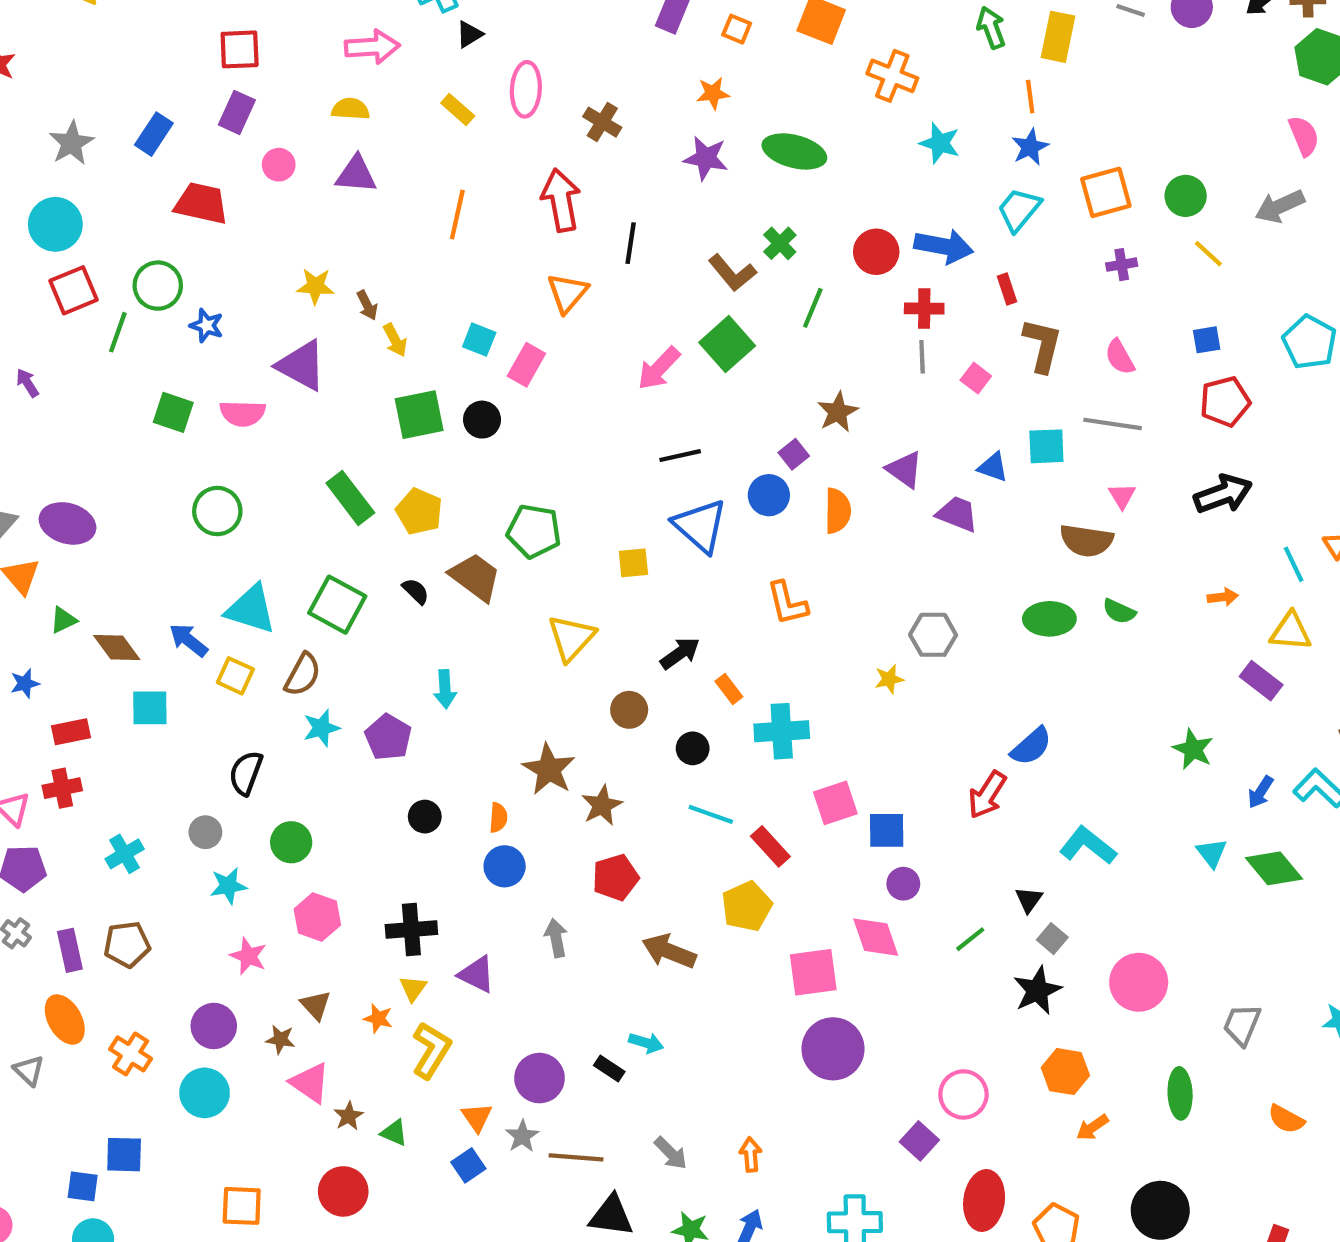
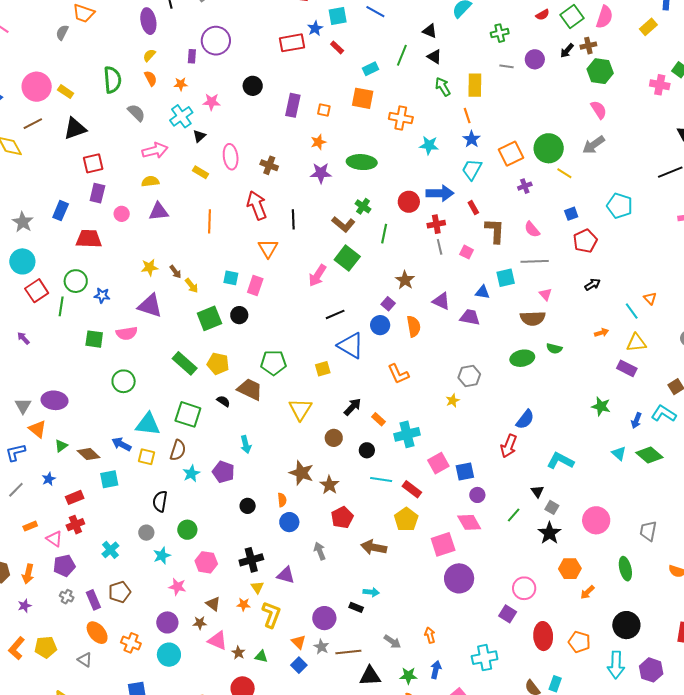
green circle: (1186, 196) -> (549, 148), size x1.5
black arrow: (1223, 494) -> (592, 284), size x0.6

